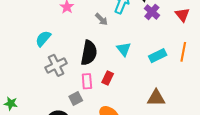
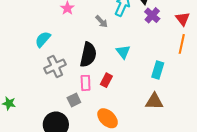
orange line: (183, 52) -> (182, 44), moved
cyan rectangle: (158, 56) -> (158, 70), moved, turned -48

